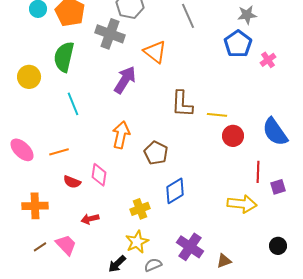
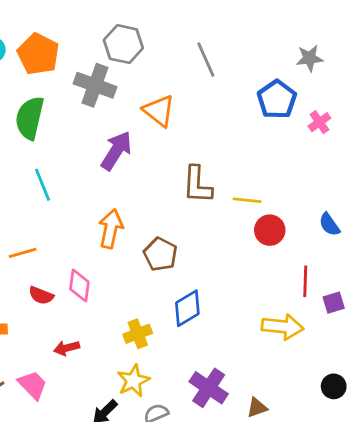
gray star: (247, 15) -> (310, 58), moved
blue semicircle: (275, 132) -> (329, 224), size x0.6

